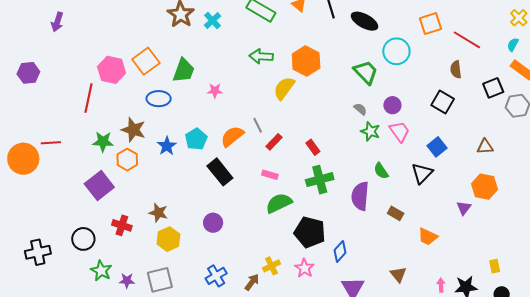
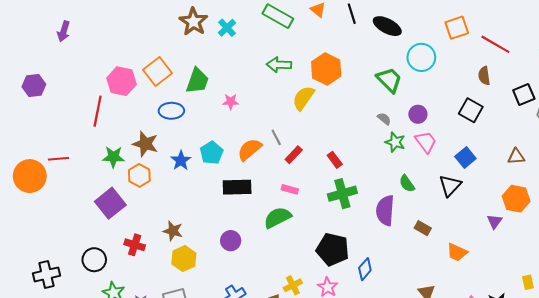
black rectangle: (220, 172) -> (237, 187), turned -52
green semicircle: (279, 203) -> (278, 218), moved

